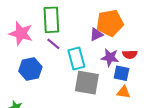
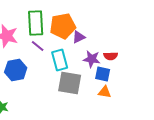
orange pentagon: (110, 23) -> (63, 26), moved

